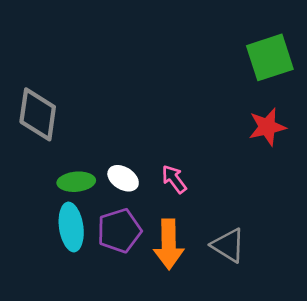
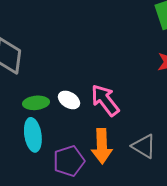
pink arrow: (174, 179) -> (105, 100), size x1.6
purple pentagon: (119, 231) -> (69, 161), moved

